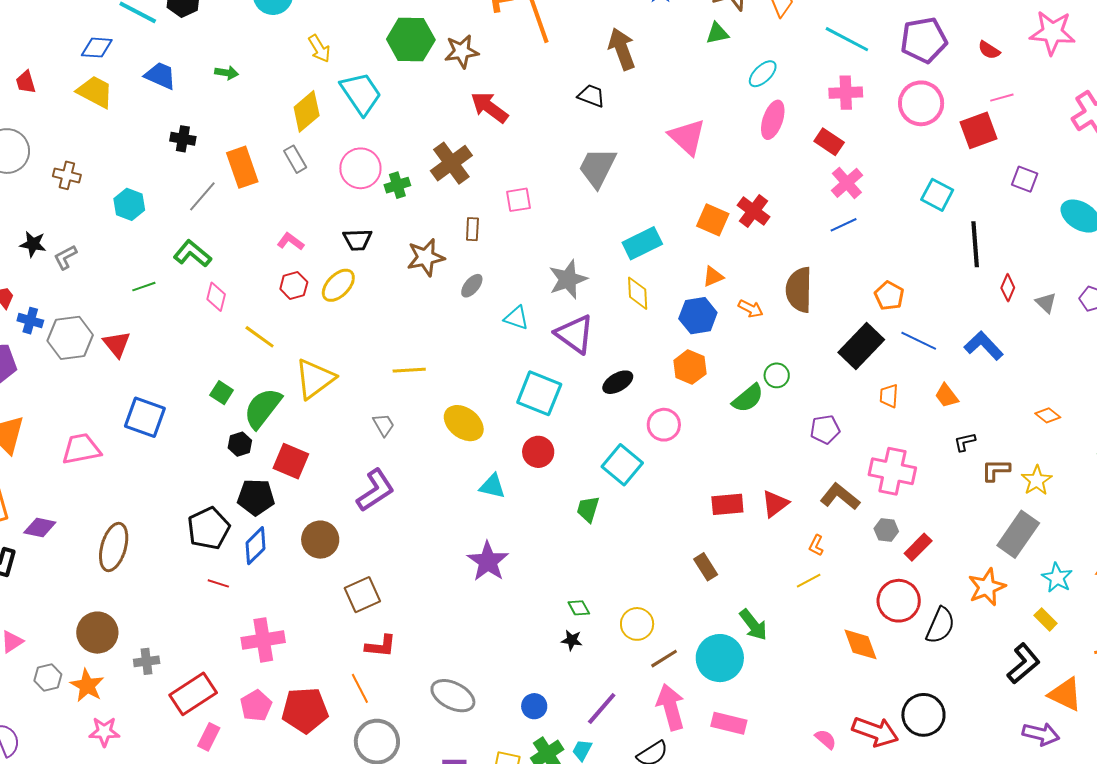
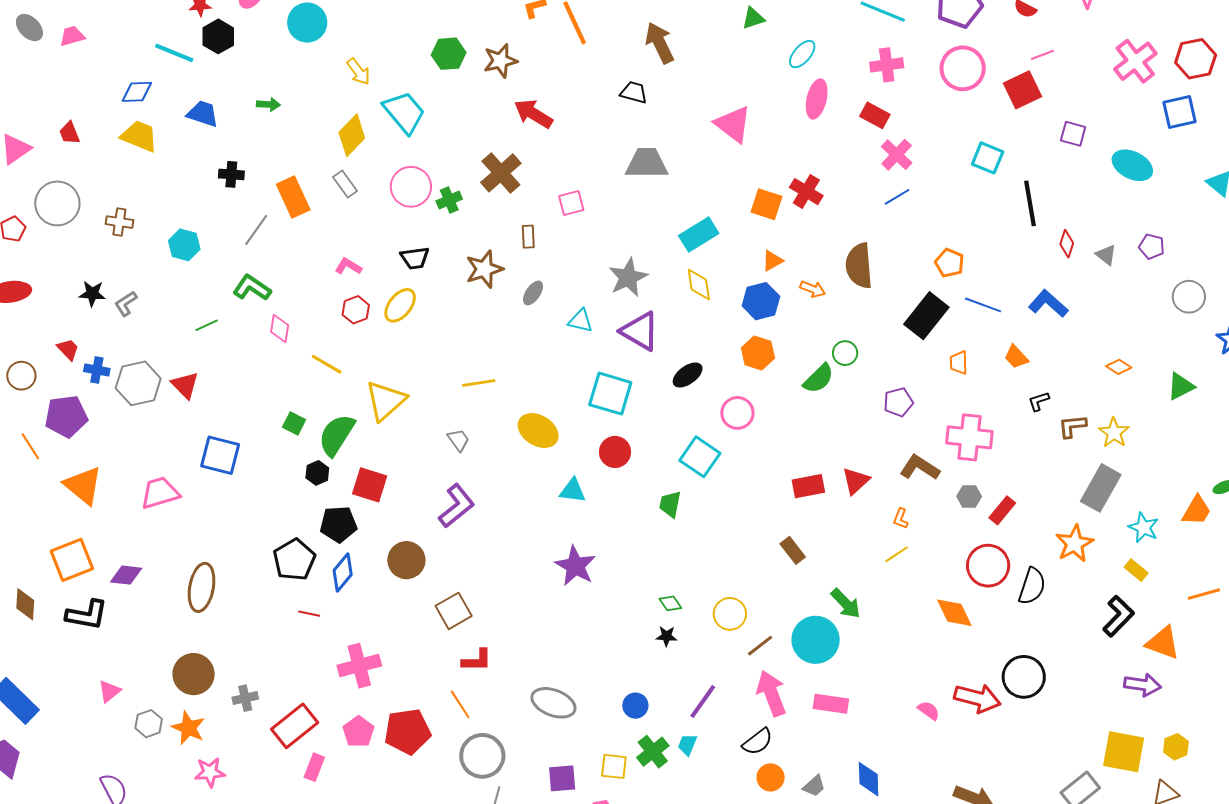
green hexagon: (411, 39) -> (449, 54), size x0.7
gray trapezoid: (597, 168) -> (647, 163), turned 69

